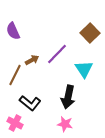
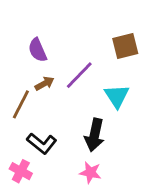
purple semicircle: (13, 31) -> (38, 50), moved
brown square: (90, 33) -> (125, 46), turned 30

